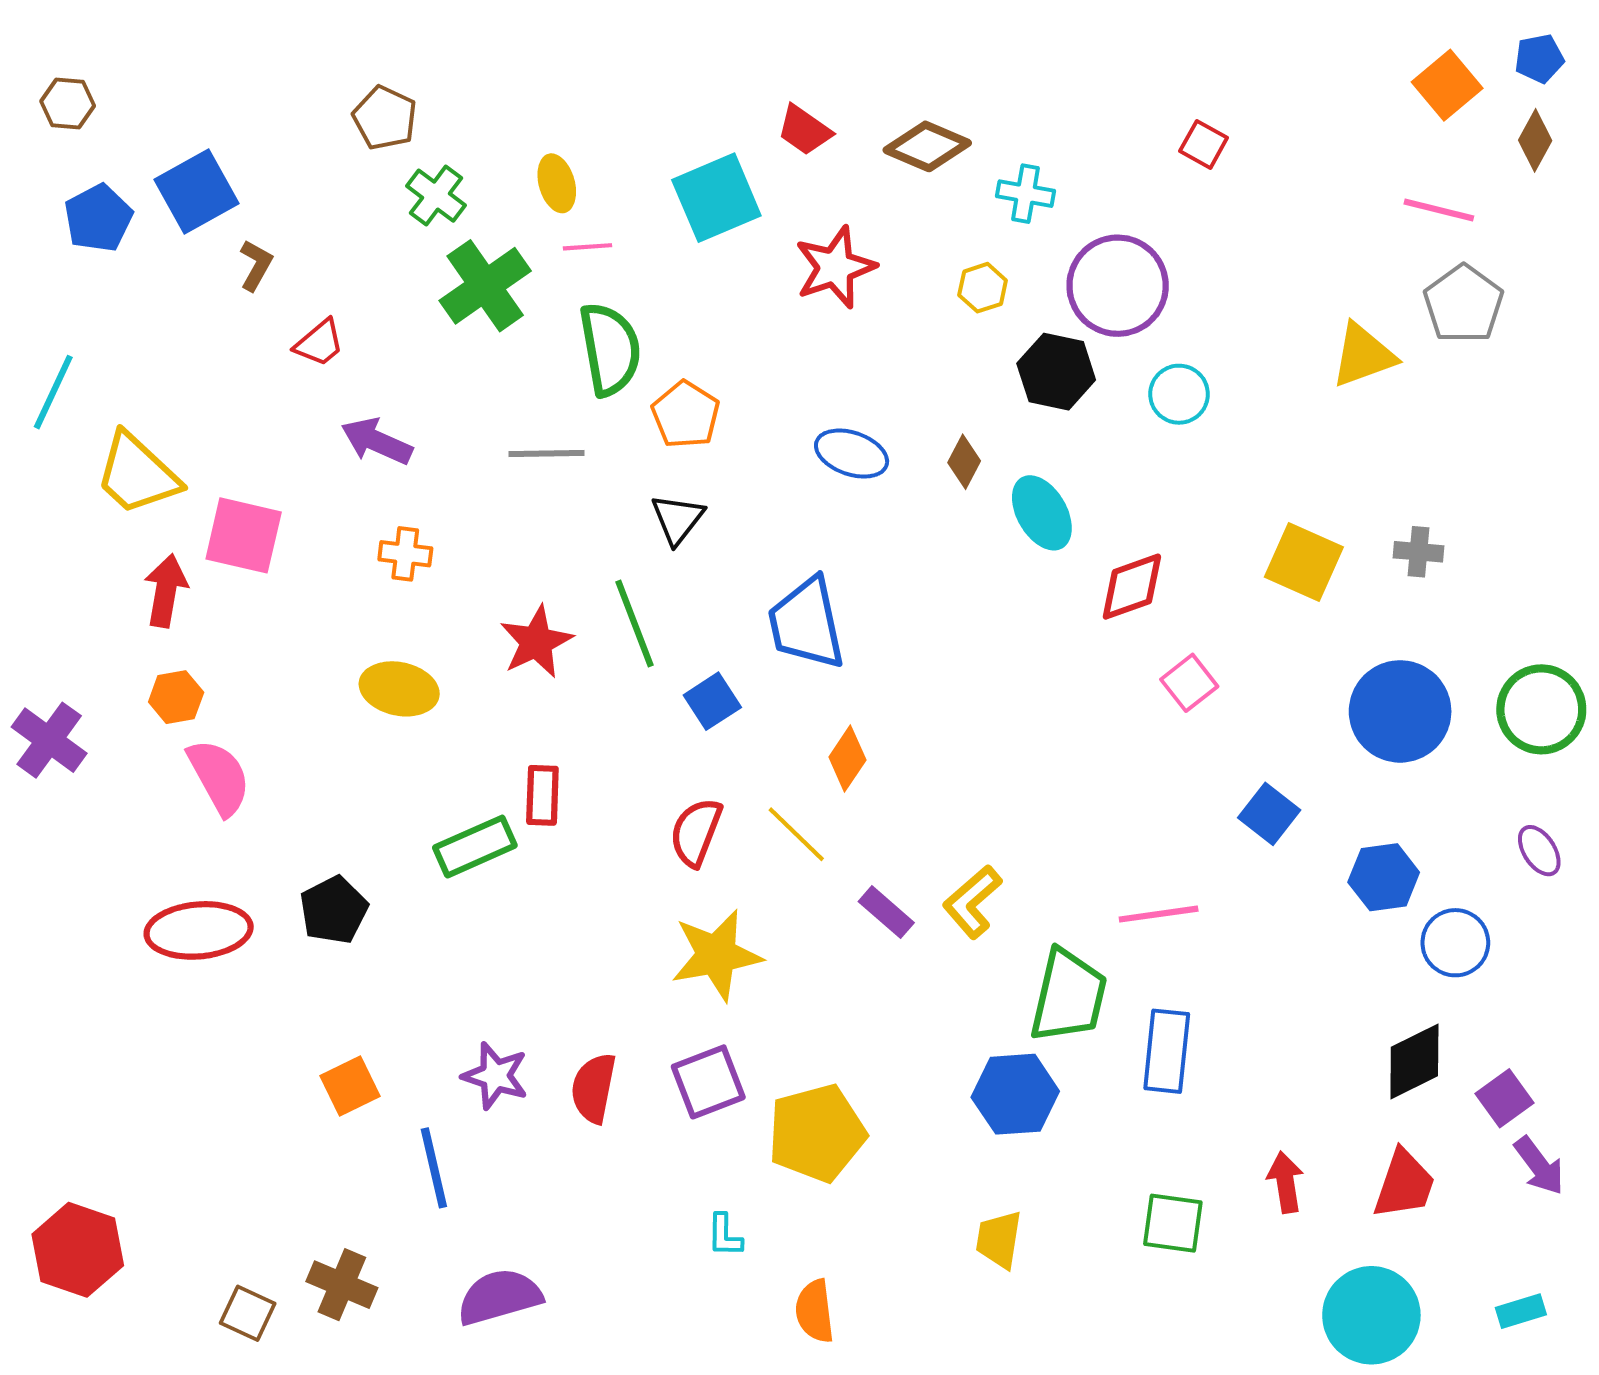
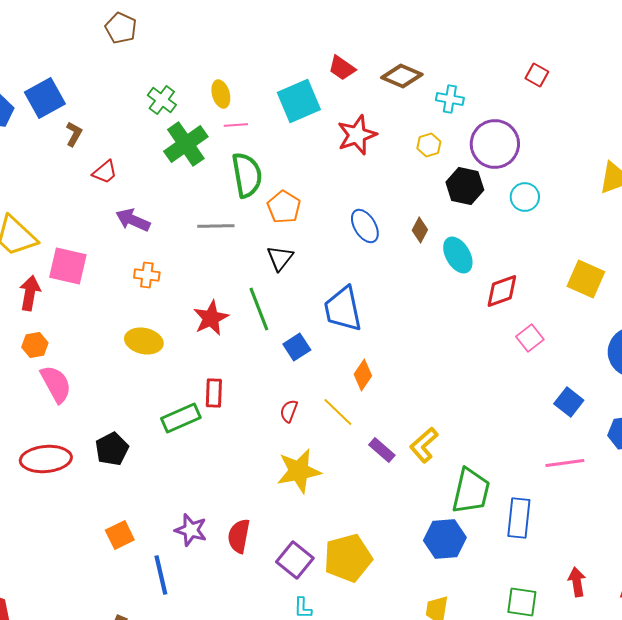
brown pentagon: (385, 118) -> (121, 28), moved
blue ellipse: (852, 454) -> (365, 226), turned 40
red semicircle: (696, 832) -> (289, 411), size x0.7
pink line: (1159, 914) -> (565, 463), moved
purple square: (708, 1082) -> (295, 560), moved, turned -30

